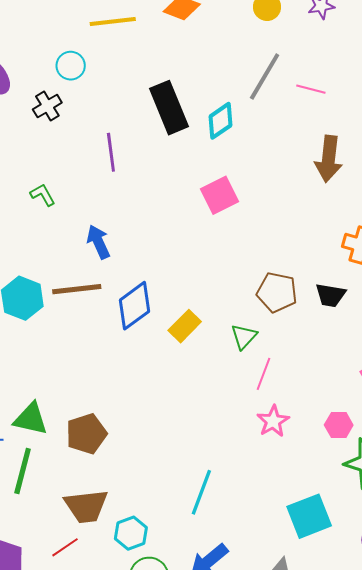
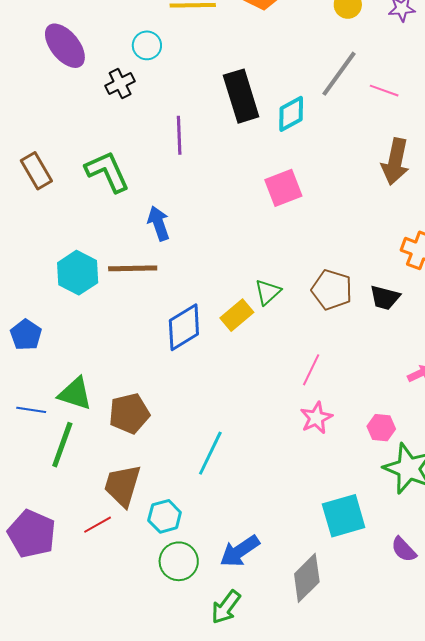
green L-shape: (43, 195) -> (107, 172), size x1.8
blue diamond: (135, 306) -> (184, 327), moved
green triangle: (244, 337) -> (268, 292), moved
cyan line: (201, 492) -> (210, 453), moved
brown trapezoid: (86, 506) -> (122, 485), turned 108

